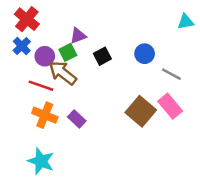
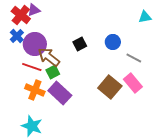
purple triangle: (78, 36) -> (34, 10), moved
green square: (68, 52) -> (53, 72), moved
purple circle: (45, 56) -> (35, 44), size x1.5
purple rectangle: (77, 119) -> (60, 93), size x1.6

